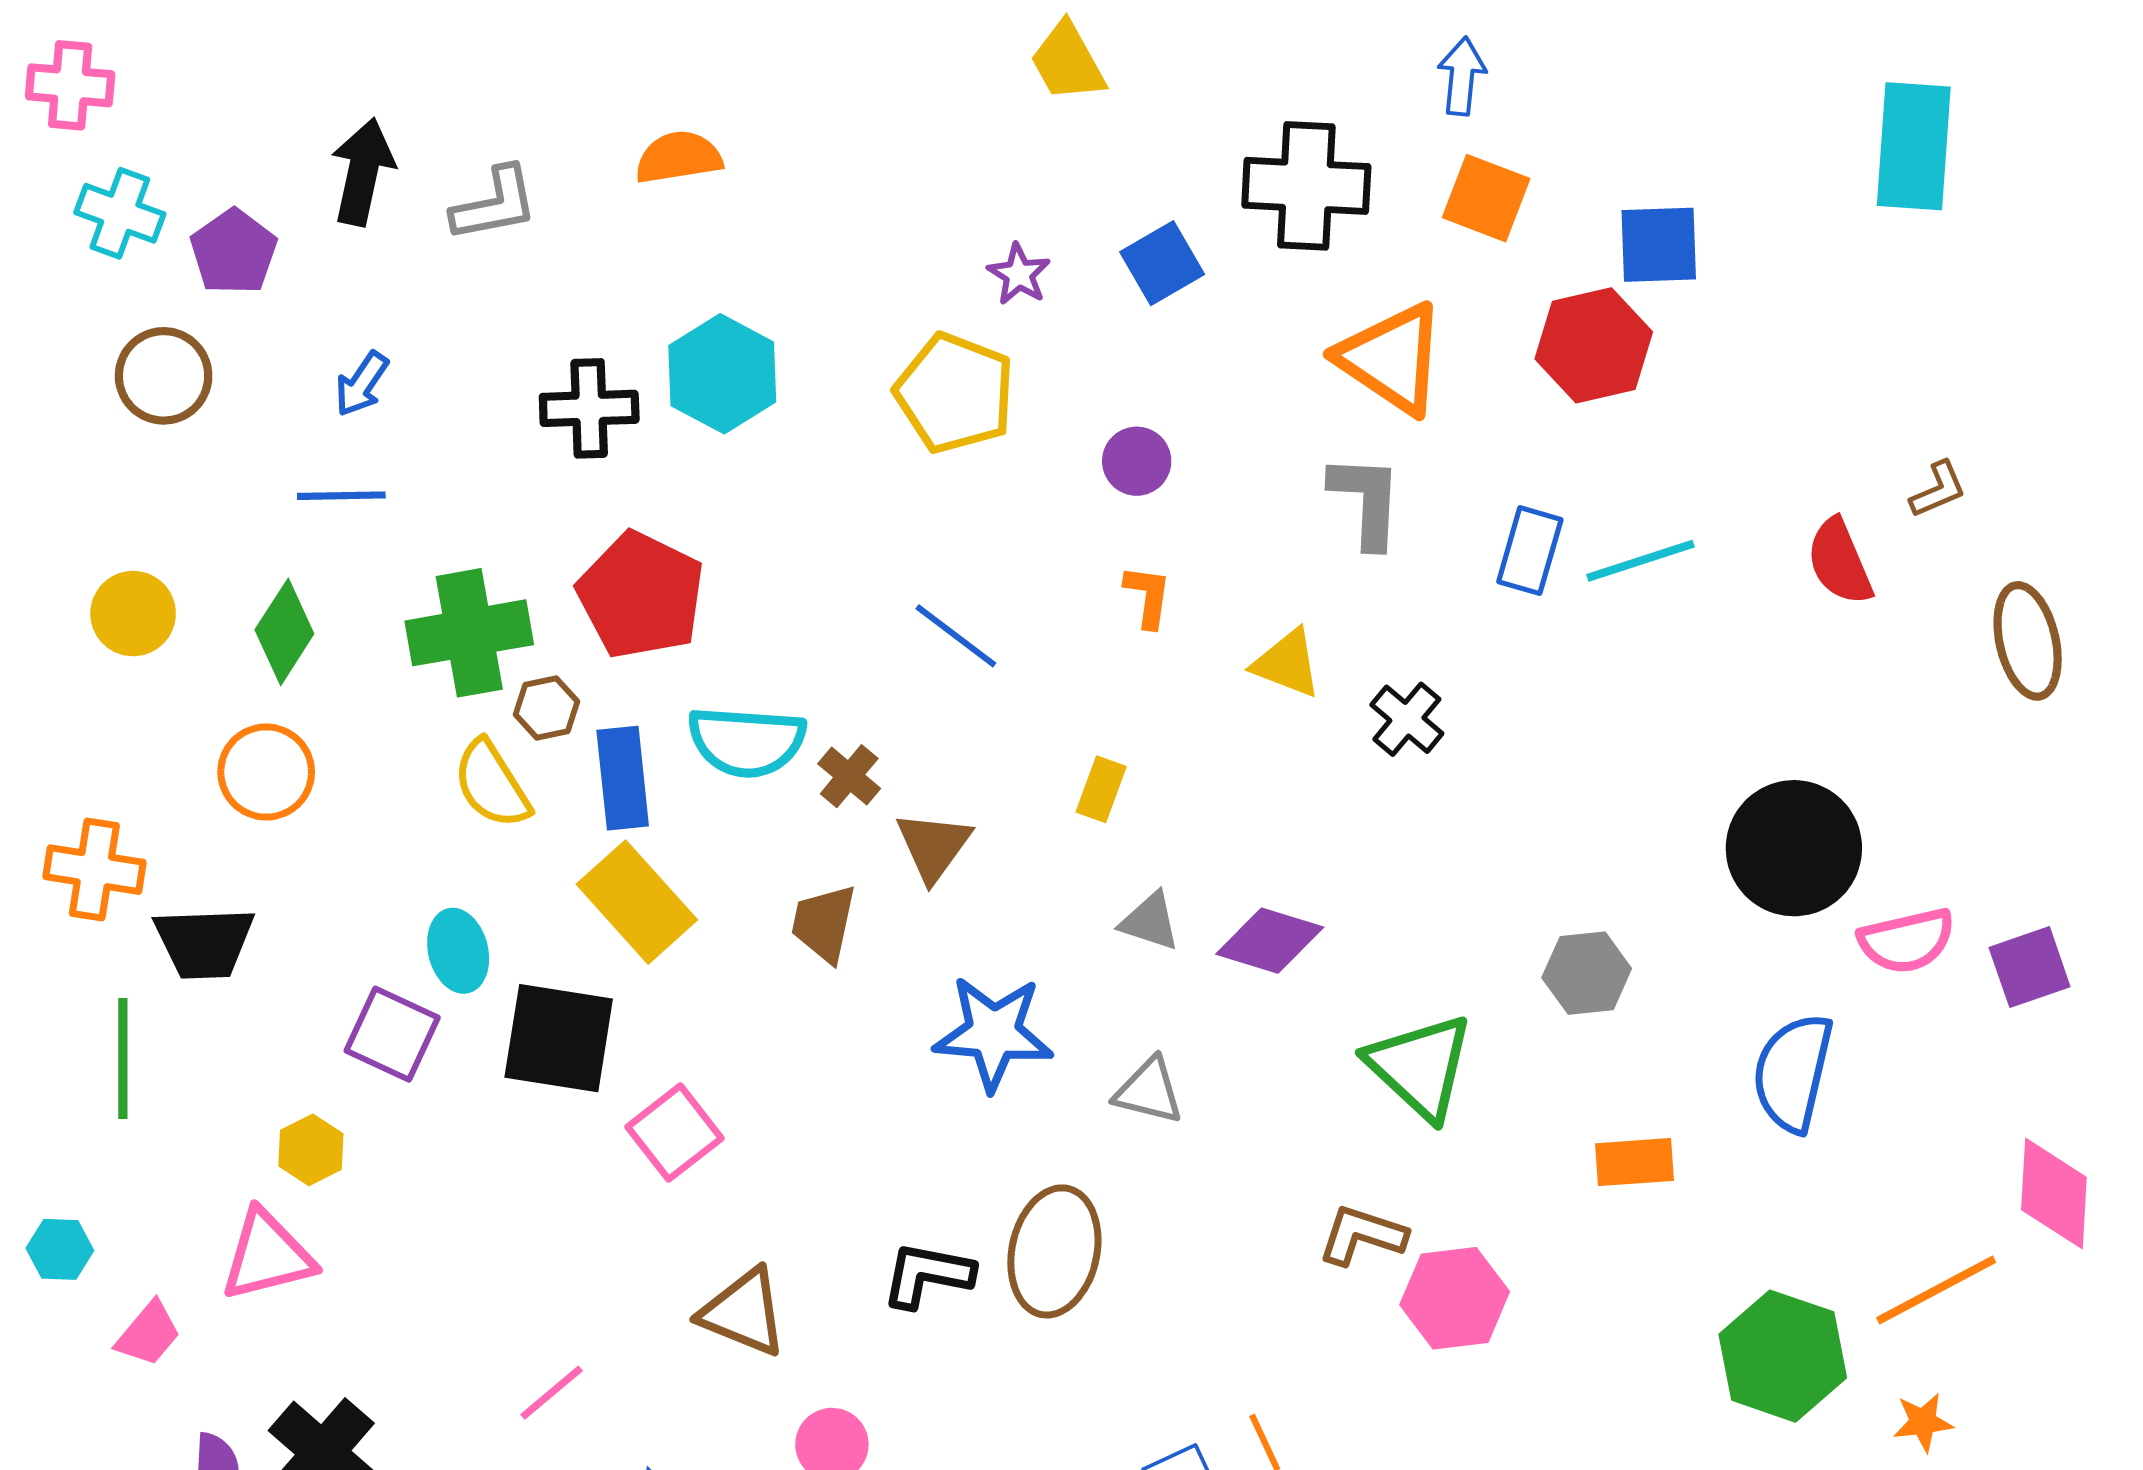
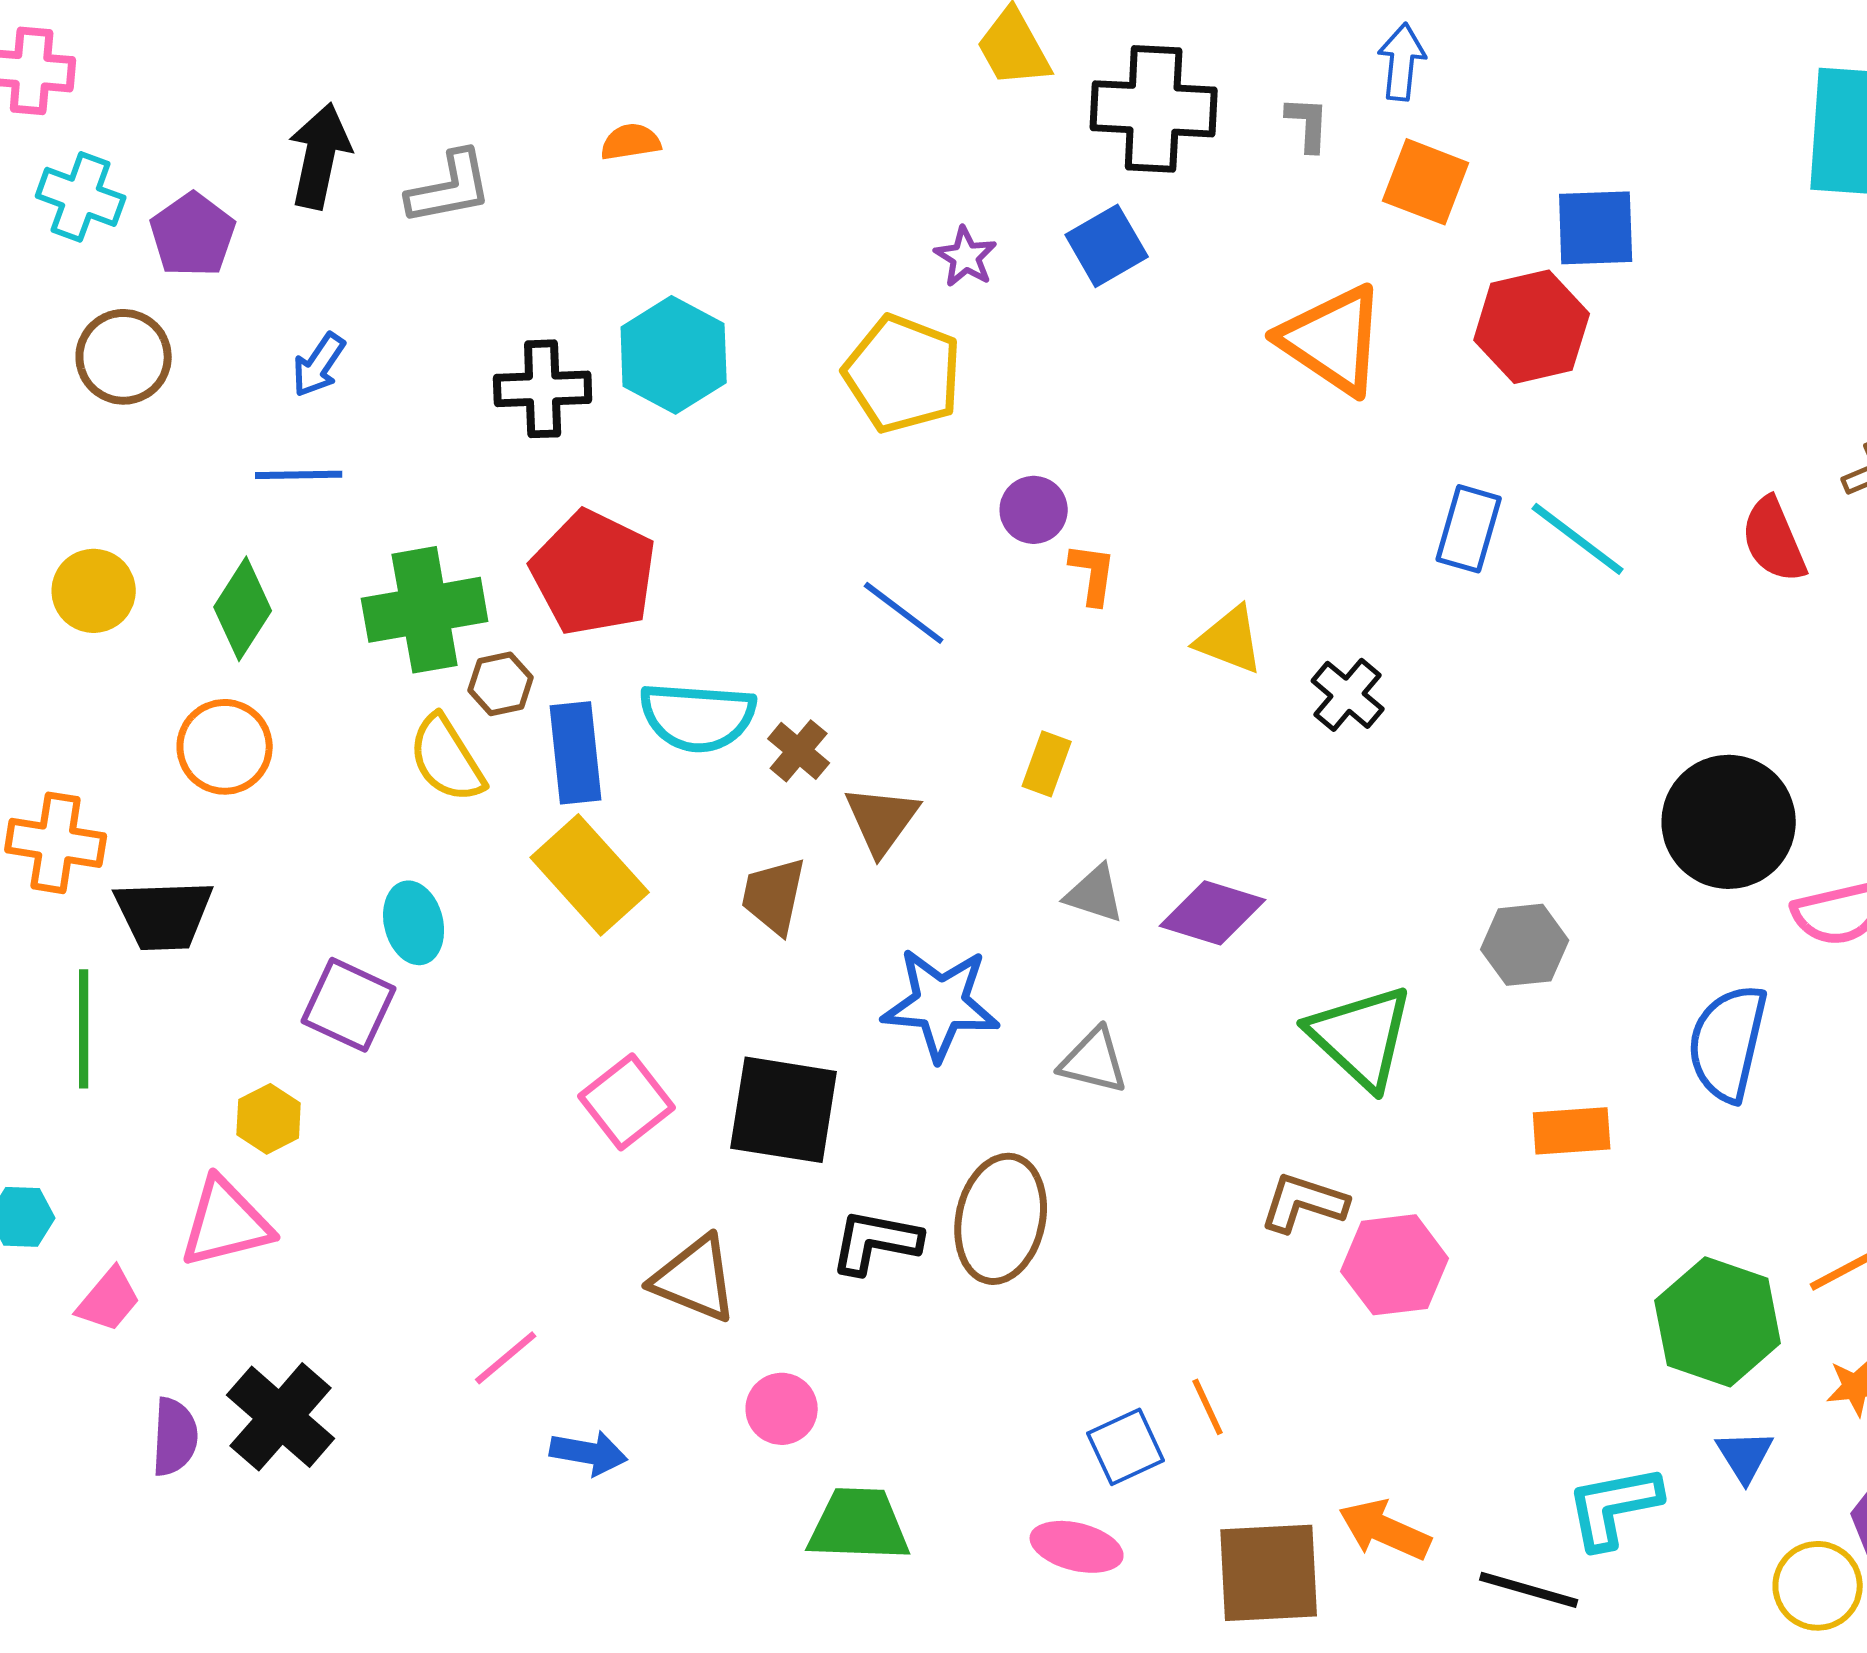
orange semicircle: (679, 157) -> (631, 142), size x0.7
black cross: (1306, 186) -> (1154, 109), moved
purple circle: (1137, 461) -> (1034, 510), moved
gray L-shape: (1366, 501) -> (1308, 124), moved, size x0.6
cyan line: (1641, 561) -> (1578, 539), turned 55
black square: (559, 1038) -> (784, 1110), moved

